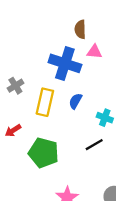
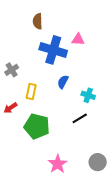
brown semicircle: (80, 29) -> (38, 21), moved
yellow rectangle: (45, 102) -> (31, 91), moved, size x0.7

